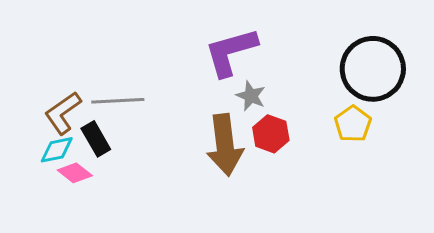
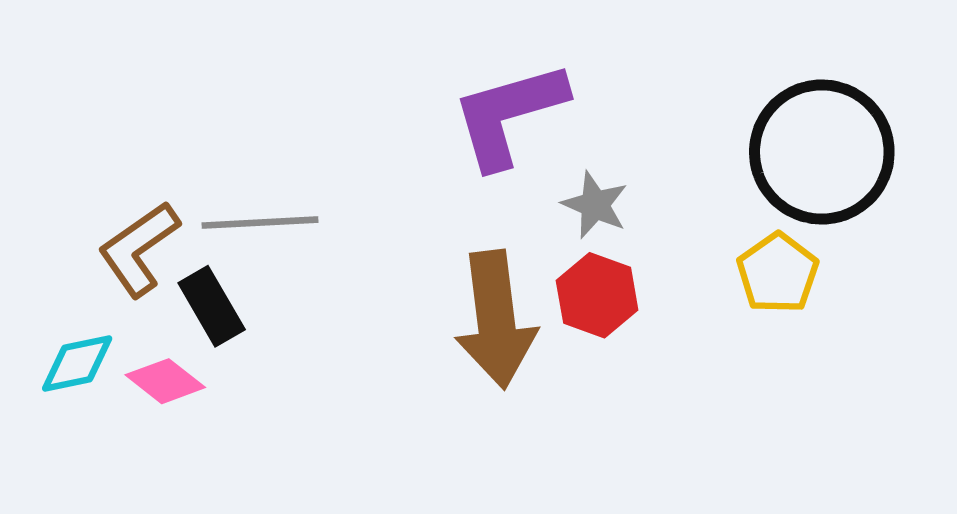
gray star: (251, 96) -> (595, 205), moved
cyan diamond: (57, 150) -> (77, 364), moved

